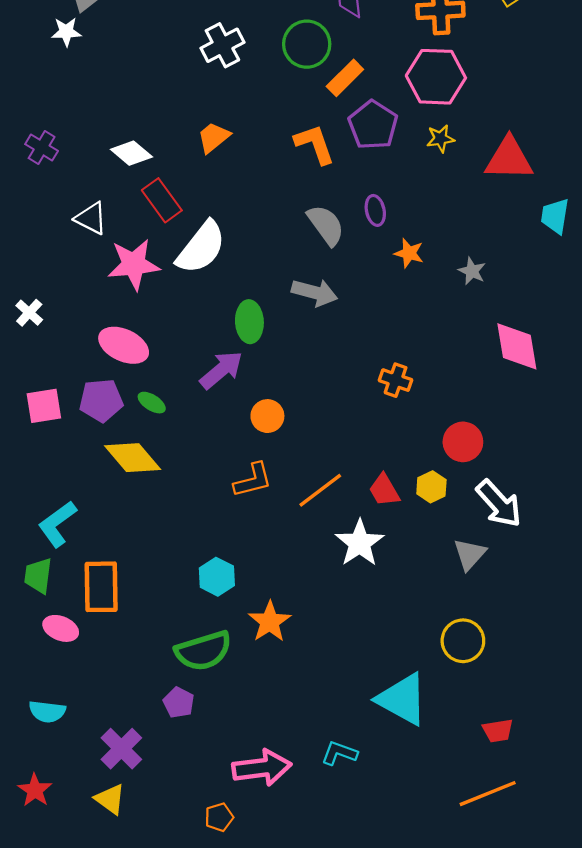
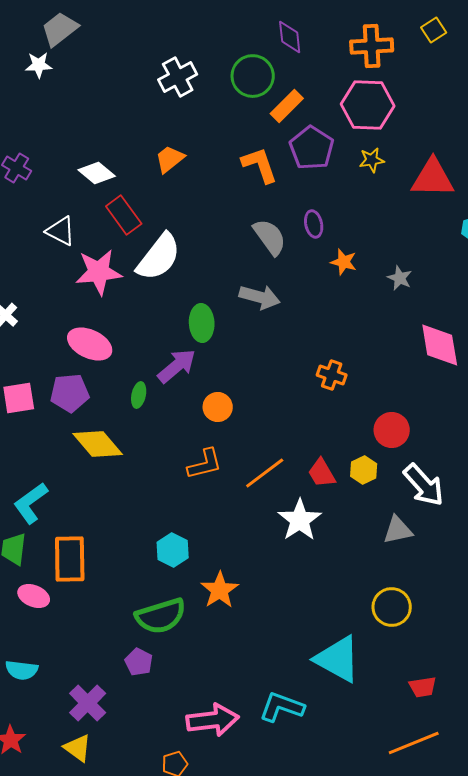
green ellipse: (152, 403) -> (139, 395), moved, turned 70
gray triangle: (470, 554) -> (398, 530), turned 36
cyan L-shape: (339, 753) -> (282, 707), size x1.4

